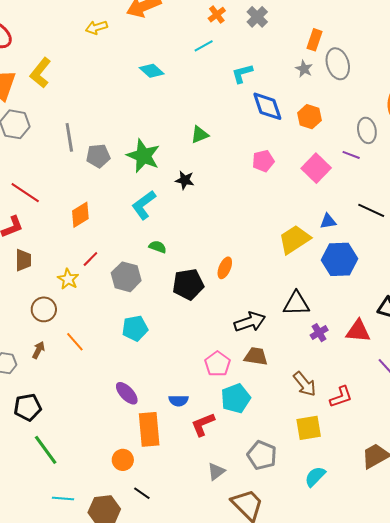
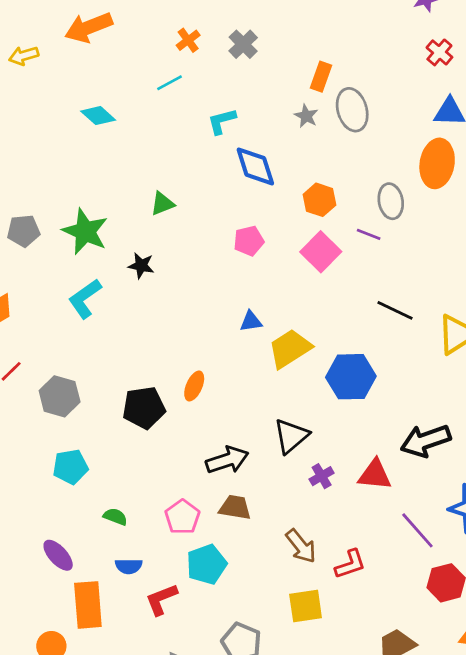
orange hexagon: (309, 117) -> (319, 200), moved
blue triangle: (328, 221) -> (251, 321), moved
green semicircle: (158, 247) -> (115, 517), moved
black triangle: (296, 304) -> (291, 436), turned -40

